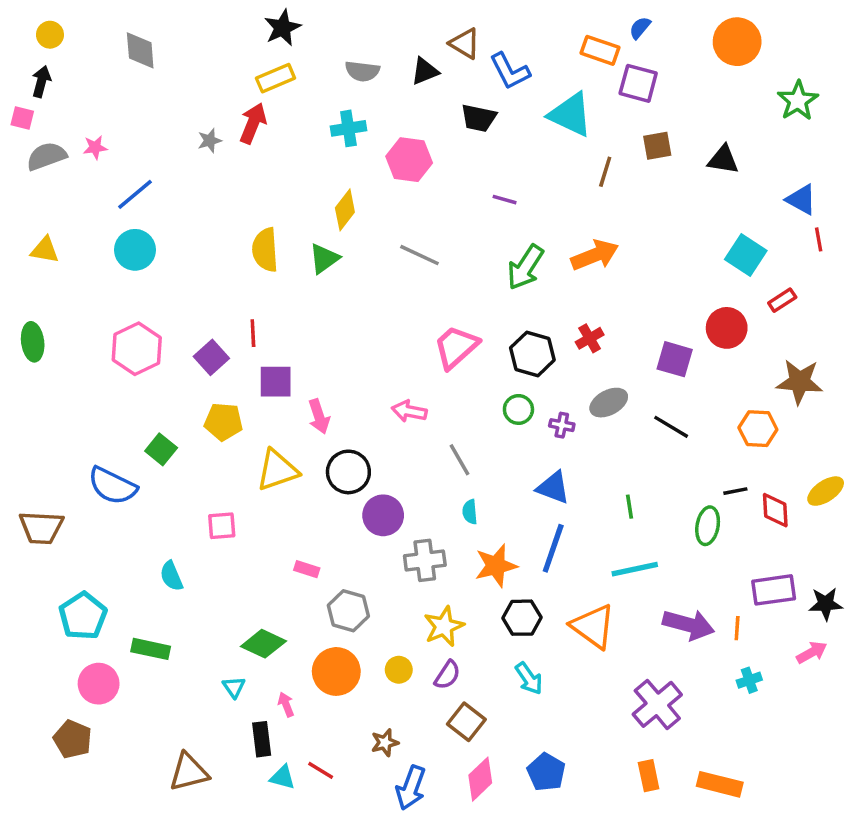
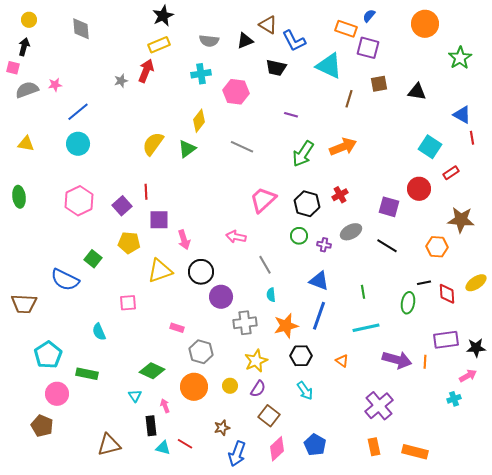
yellow semicircle: (265, 250) -> (153, 144), turned 40
orange triangle: (593, 626) -> (342, 361), size x0.5
cyan cross: (749, 680) -> (454, 399), moved

